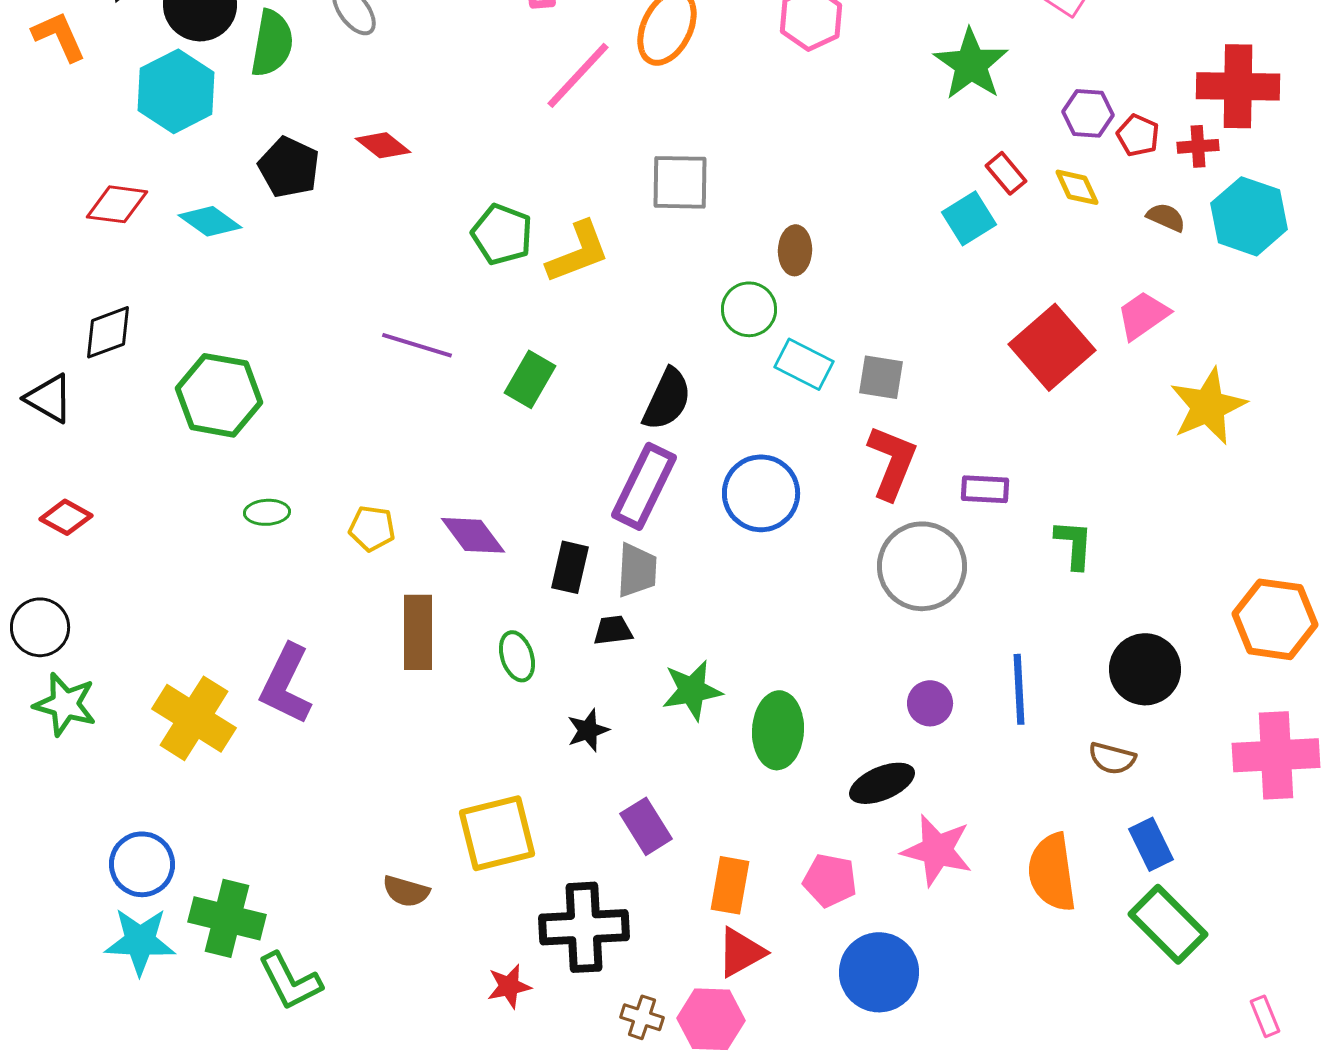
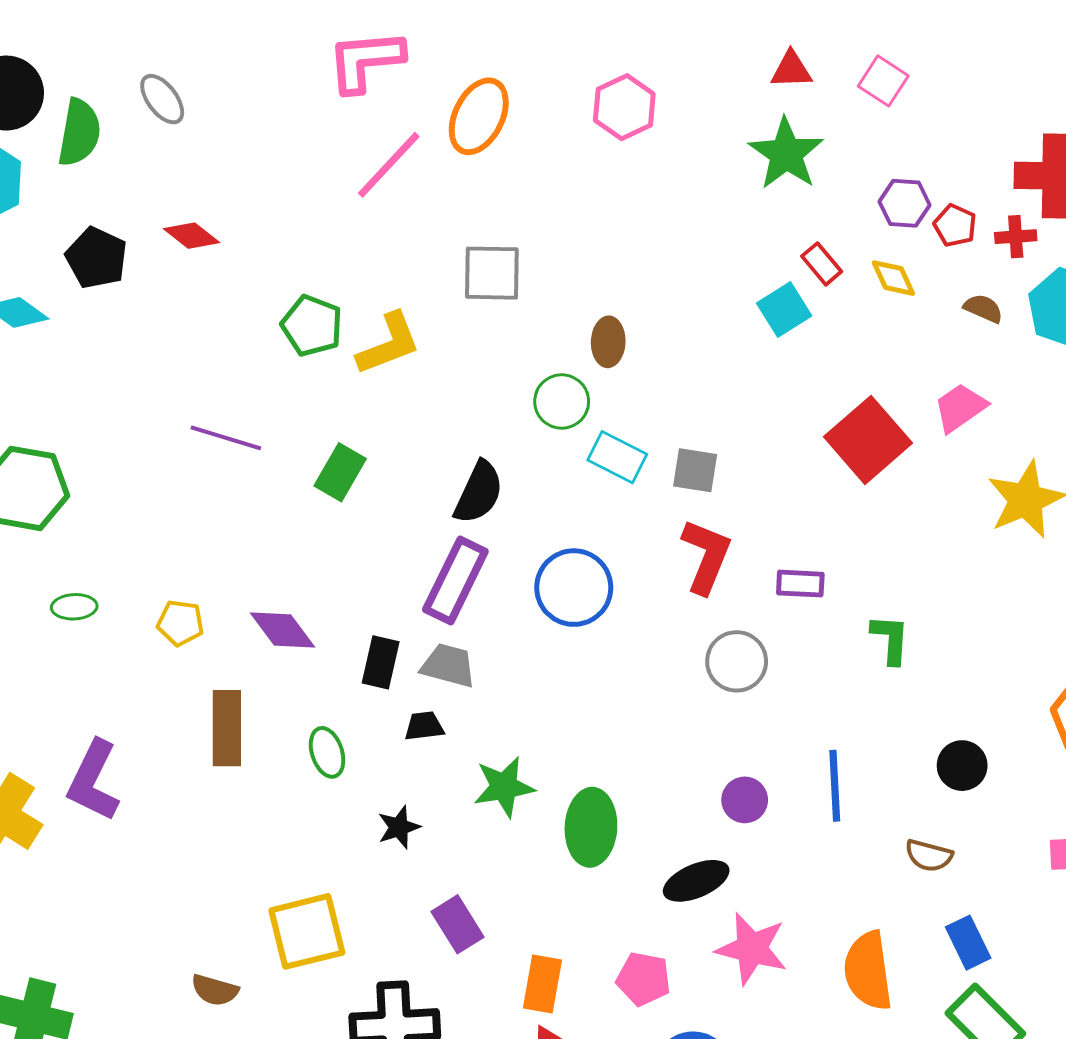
gray circle: (922, 566) -> (737, 661), size x0.7
gray trapezoid: (637, 570) -> (448, 665), turned -78
black circle: (1145, 669) -> (962, 766), size x0.7

